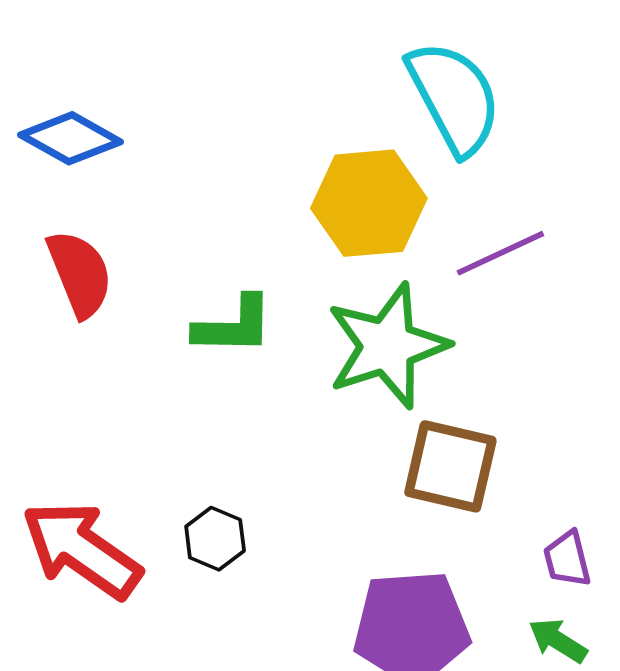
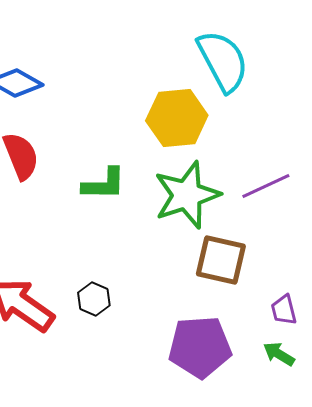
purple line: (500, 253) -> (266, 186), moved

